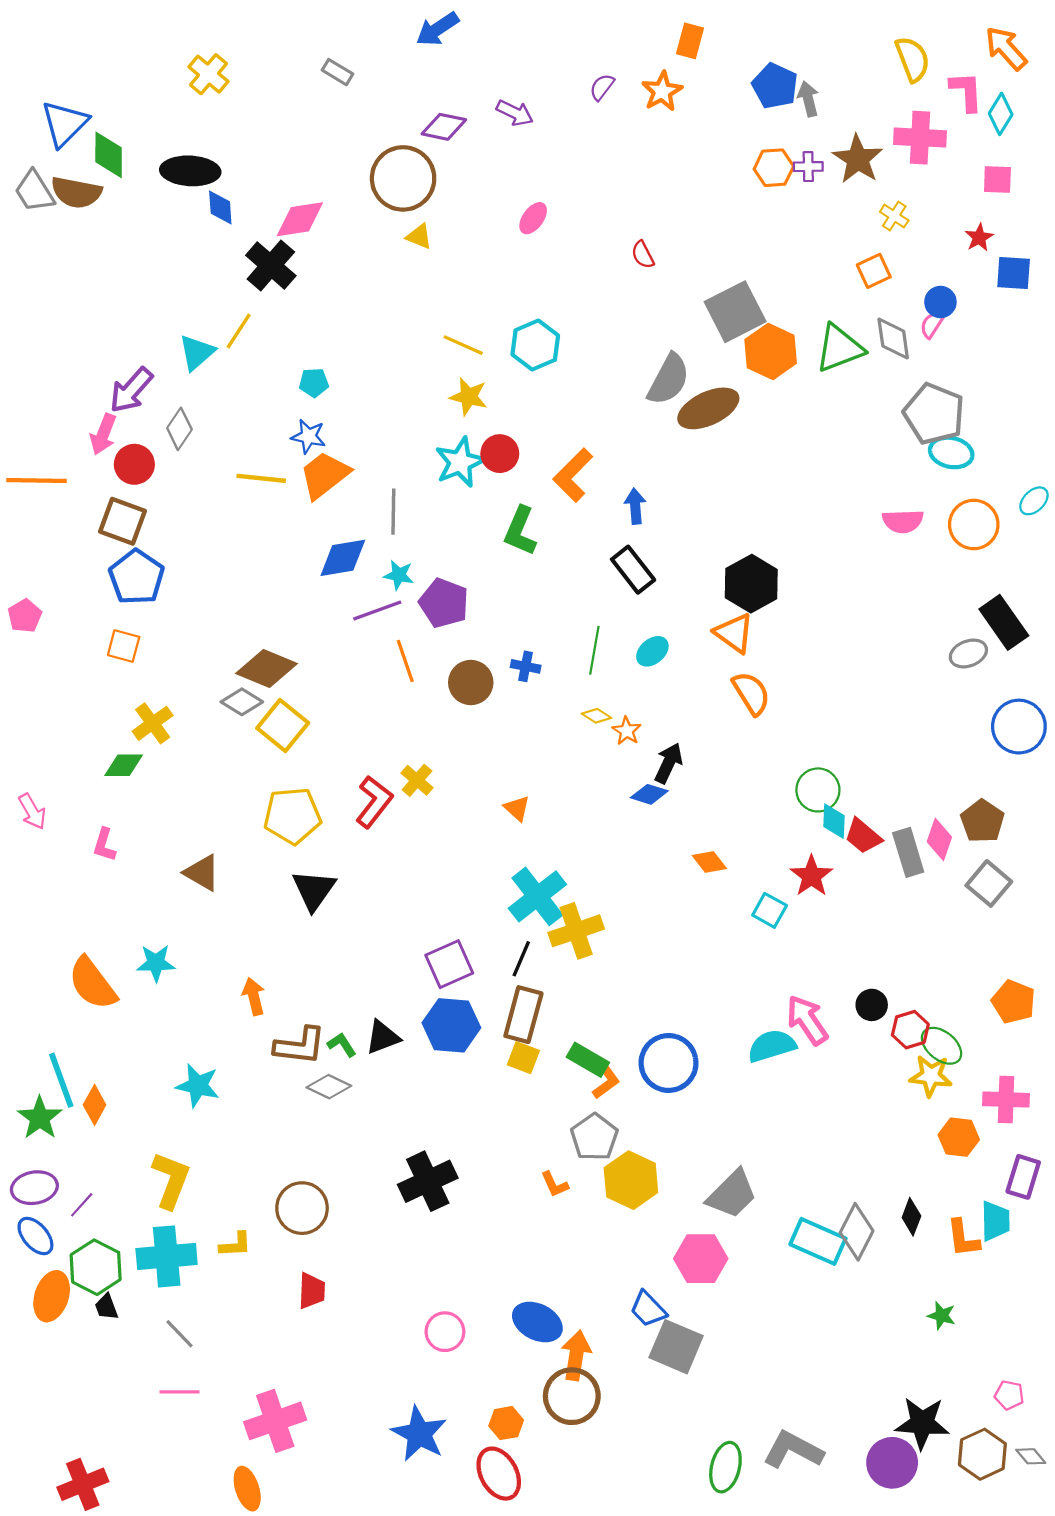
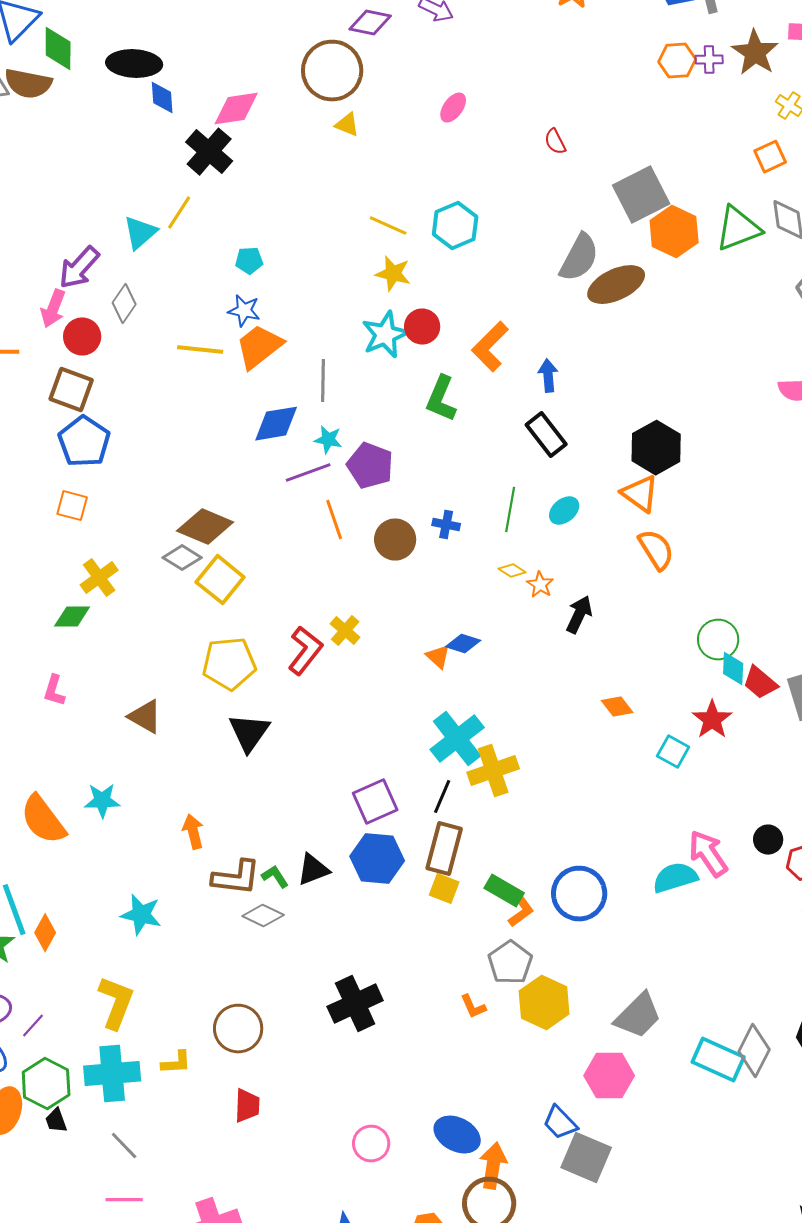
blue diamond: (649, 794) -> (463, 644), moved

